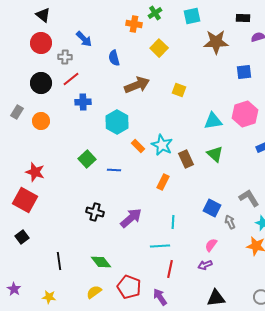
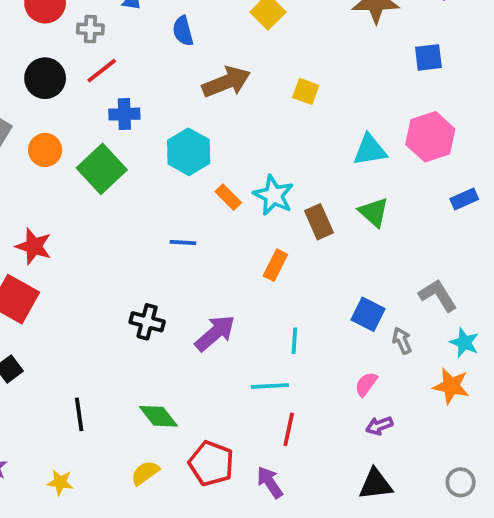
green square: (87, 159) -> (102, 169), moved, size x1.4
purple arrow: (205, 265) -> (379, 426), moved

